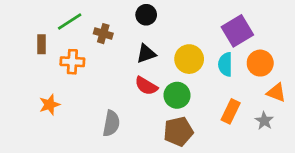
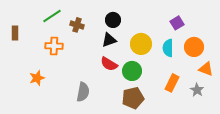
black circle: (146, 15) -> (113, 20), moved
purple square: (237, 31) -> (177, 23), size x0.6
brown rectangle: (42, 44) -> (15, 33), moved

